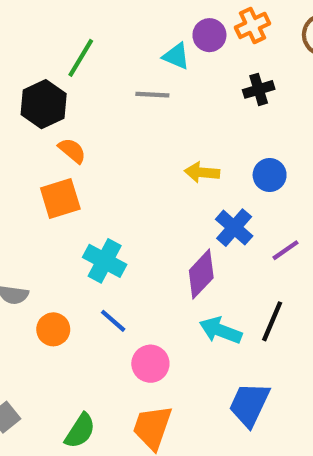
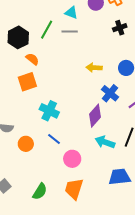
cyan triangle: (176, 56) -> (71, 13), moved
green line: (81, 58) -> (47, 30), moved
blue trapezoid: (249, 405) -> (119, 177), turned 60

